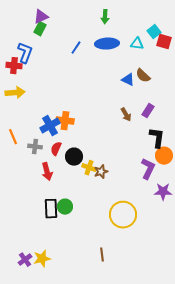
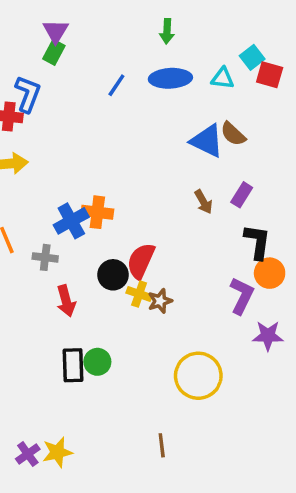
purple triangle: (41, 17) -> (56, 31), turned -35
blue triangle: (128, 80) -> (207, 141), size x1.5
red semicircle: (56, 149) -> (141, 261), moved, size x1.5

